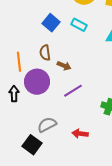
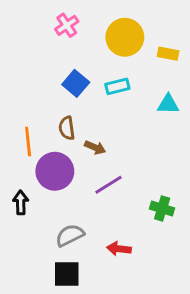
cyan rectangle: (79, 25) -> (117, 86), turned -42
black arrow: (14, 94) -> (21, 203), moved
black square: (32, 145) -> (67, 274), moved, turned -36

